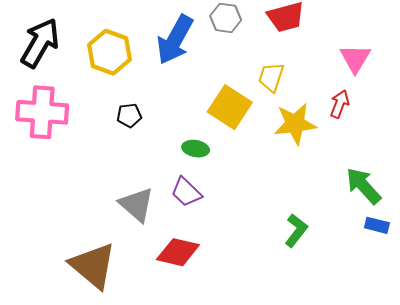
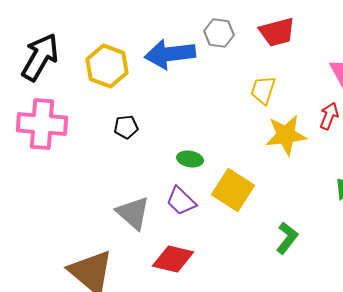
blue arrow: (175, 40) -> (170, 54), turned 54
yellow square: (230, 107) -> (233, 190), moved

